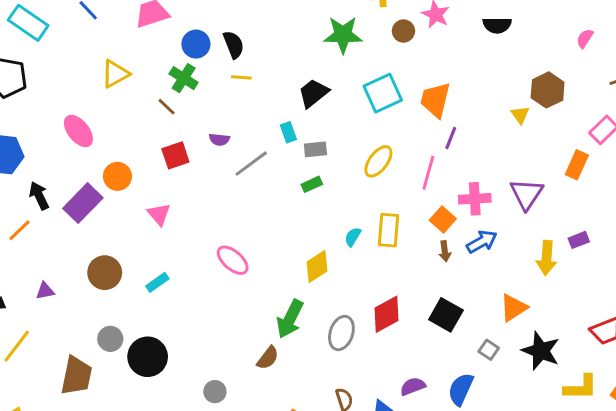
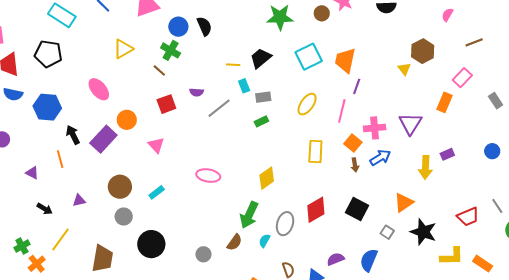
yellow line: (241, 77) -> (233, 65), moved
orange line: (20, 230) -> (60, 159), turned -60
cyan semicircle: (353, 237) -> (264, 241), moved
pink ellipse: (233, 260) -> (208, 176), turned -30
gray circle: (110, 339) -> (124, 217), moved
gray circle: (215, 392) -> (203, 254), moved

